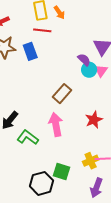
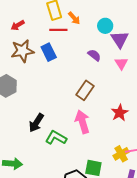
orange arrow: (59, 13) -> (74, 18), moved
purple semicircle: (84, 60) -> (94, 55), moved
cyan circle: (89, 70) -> (105, 26), moved

